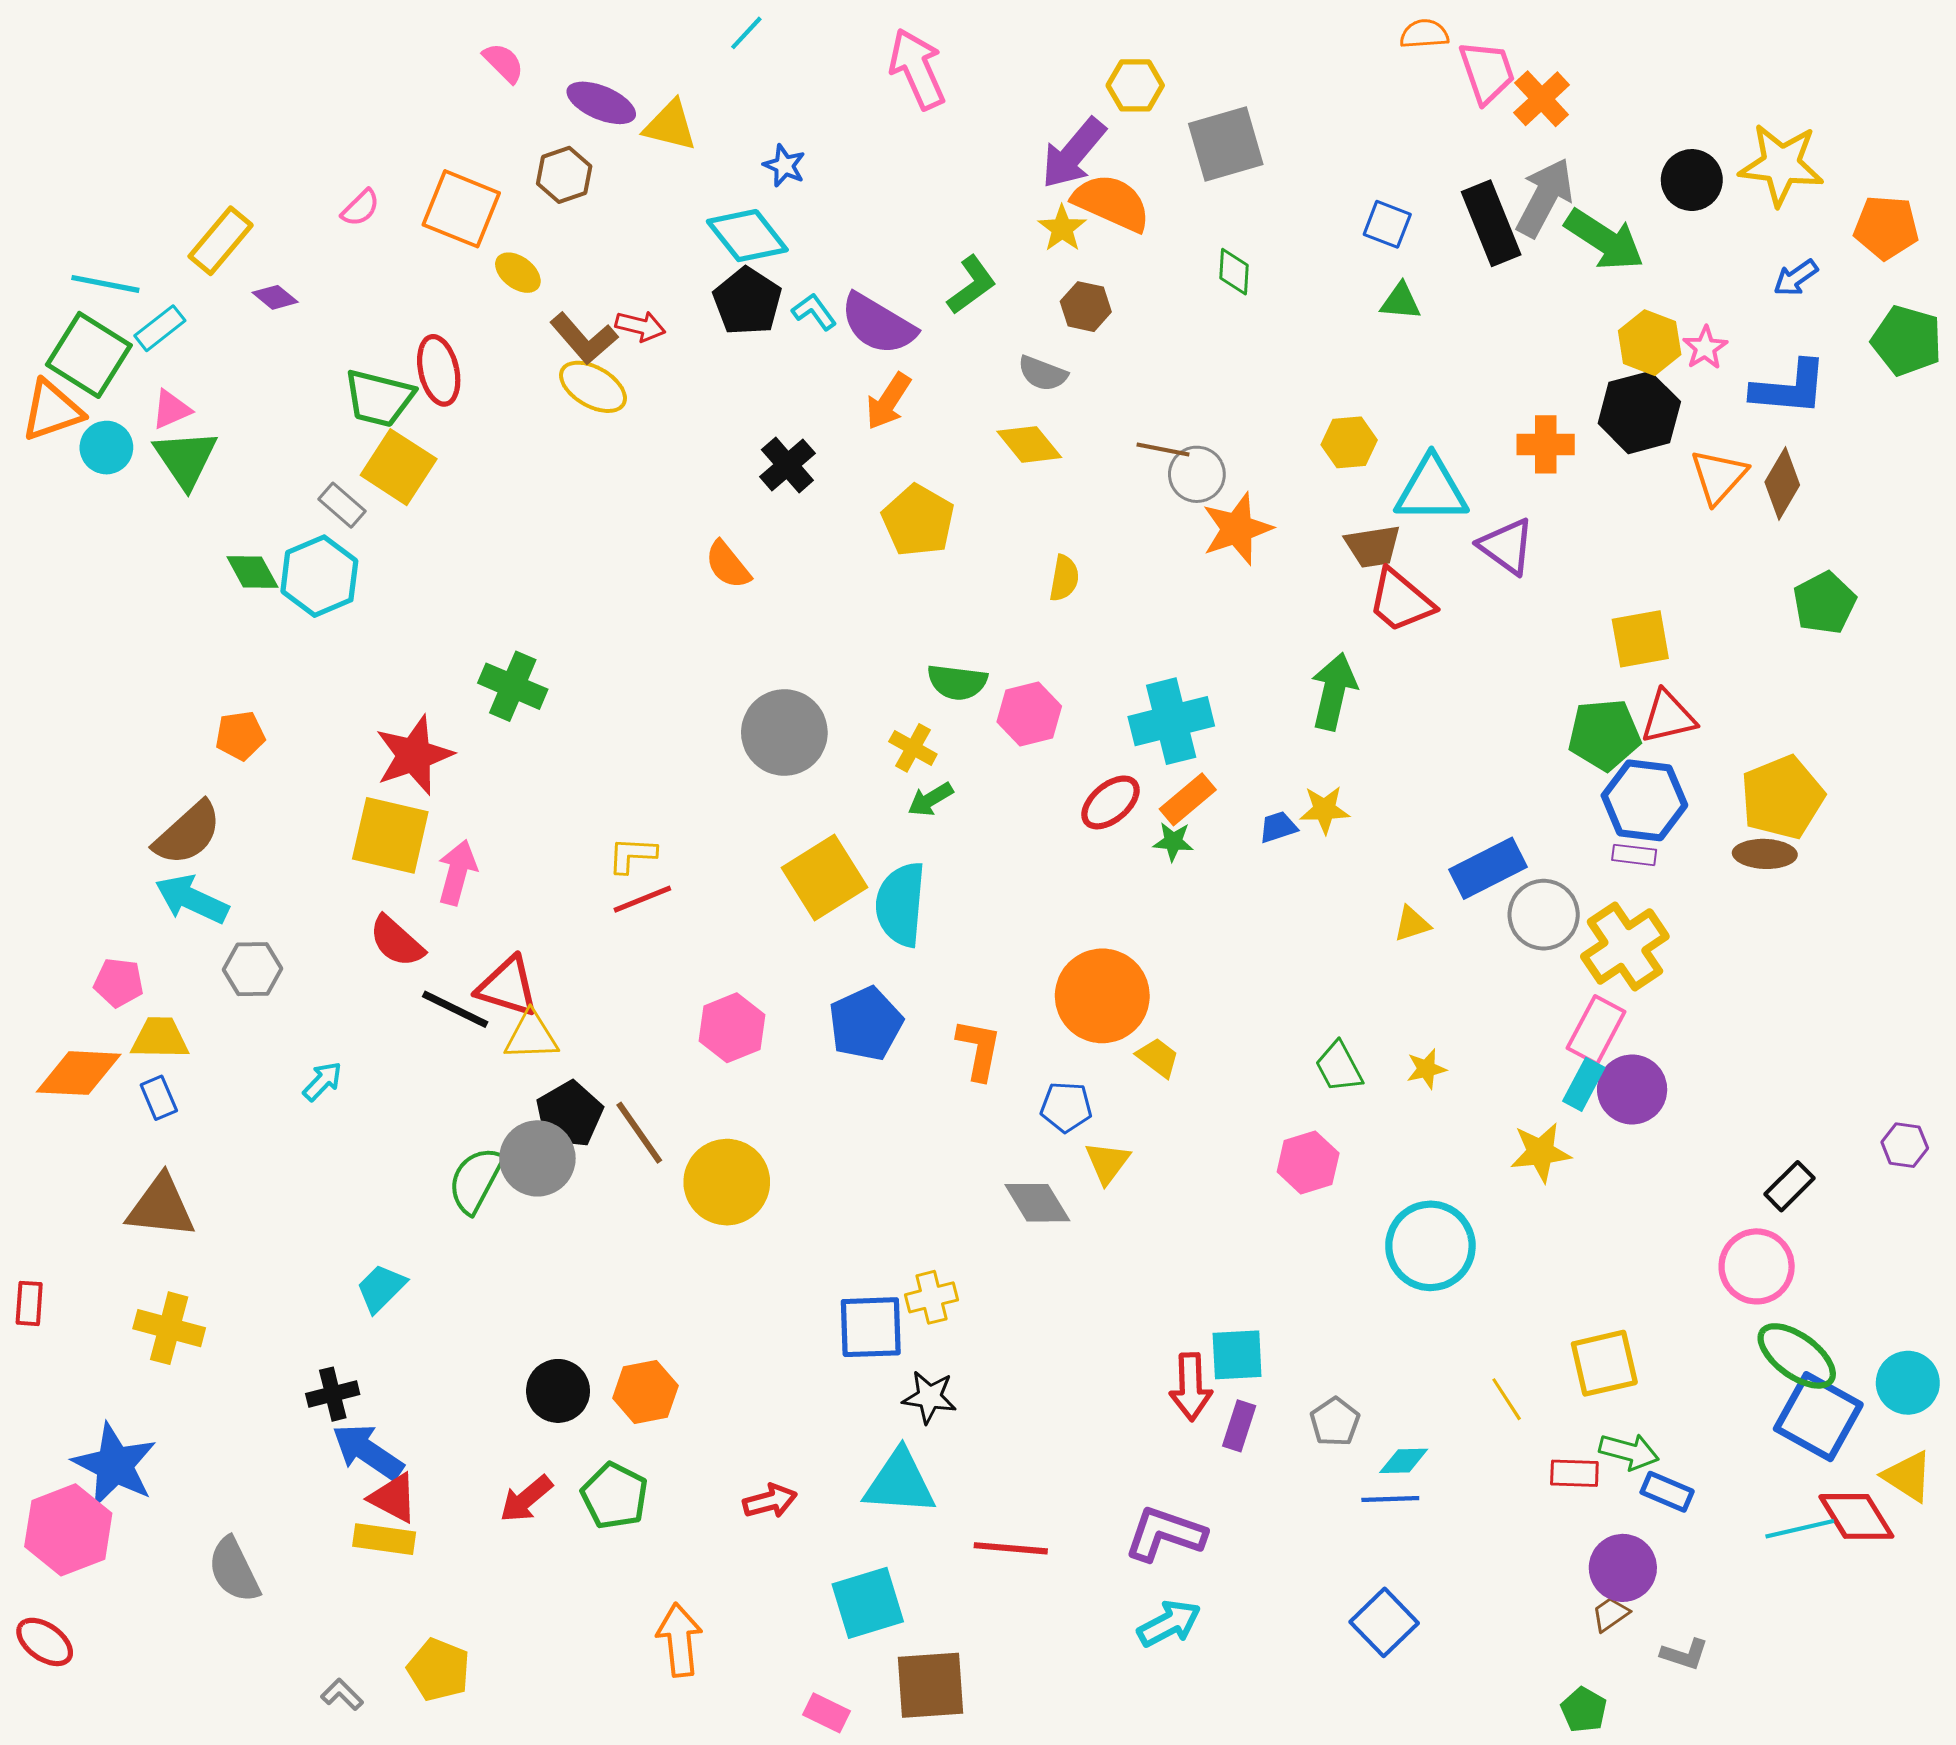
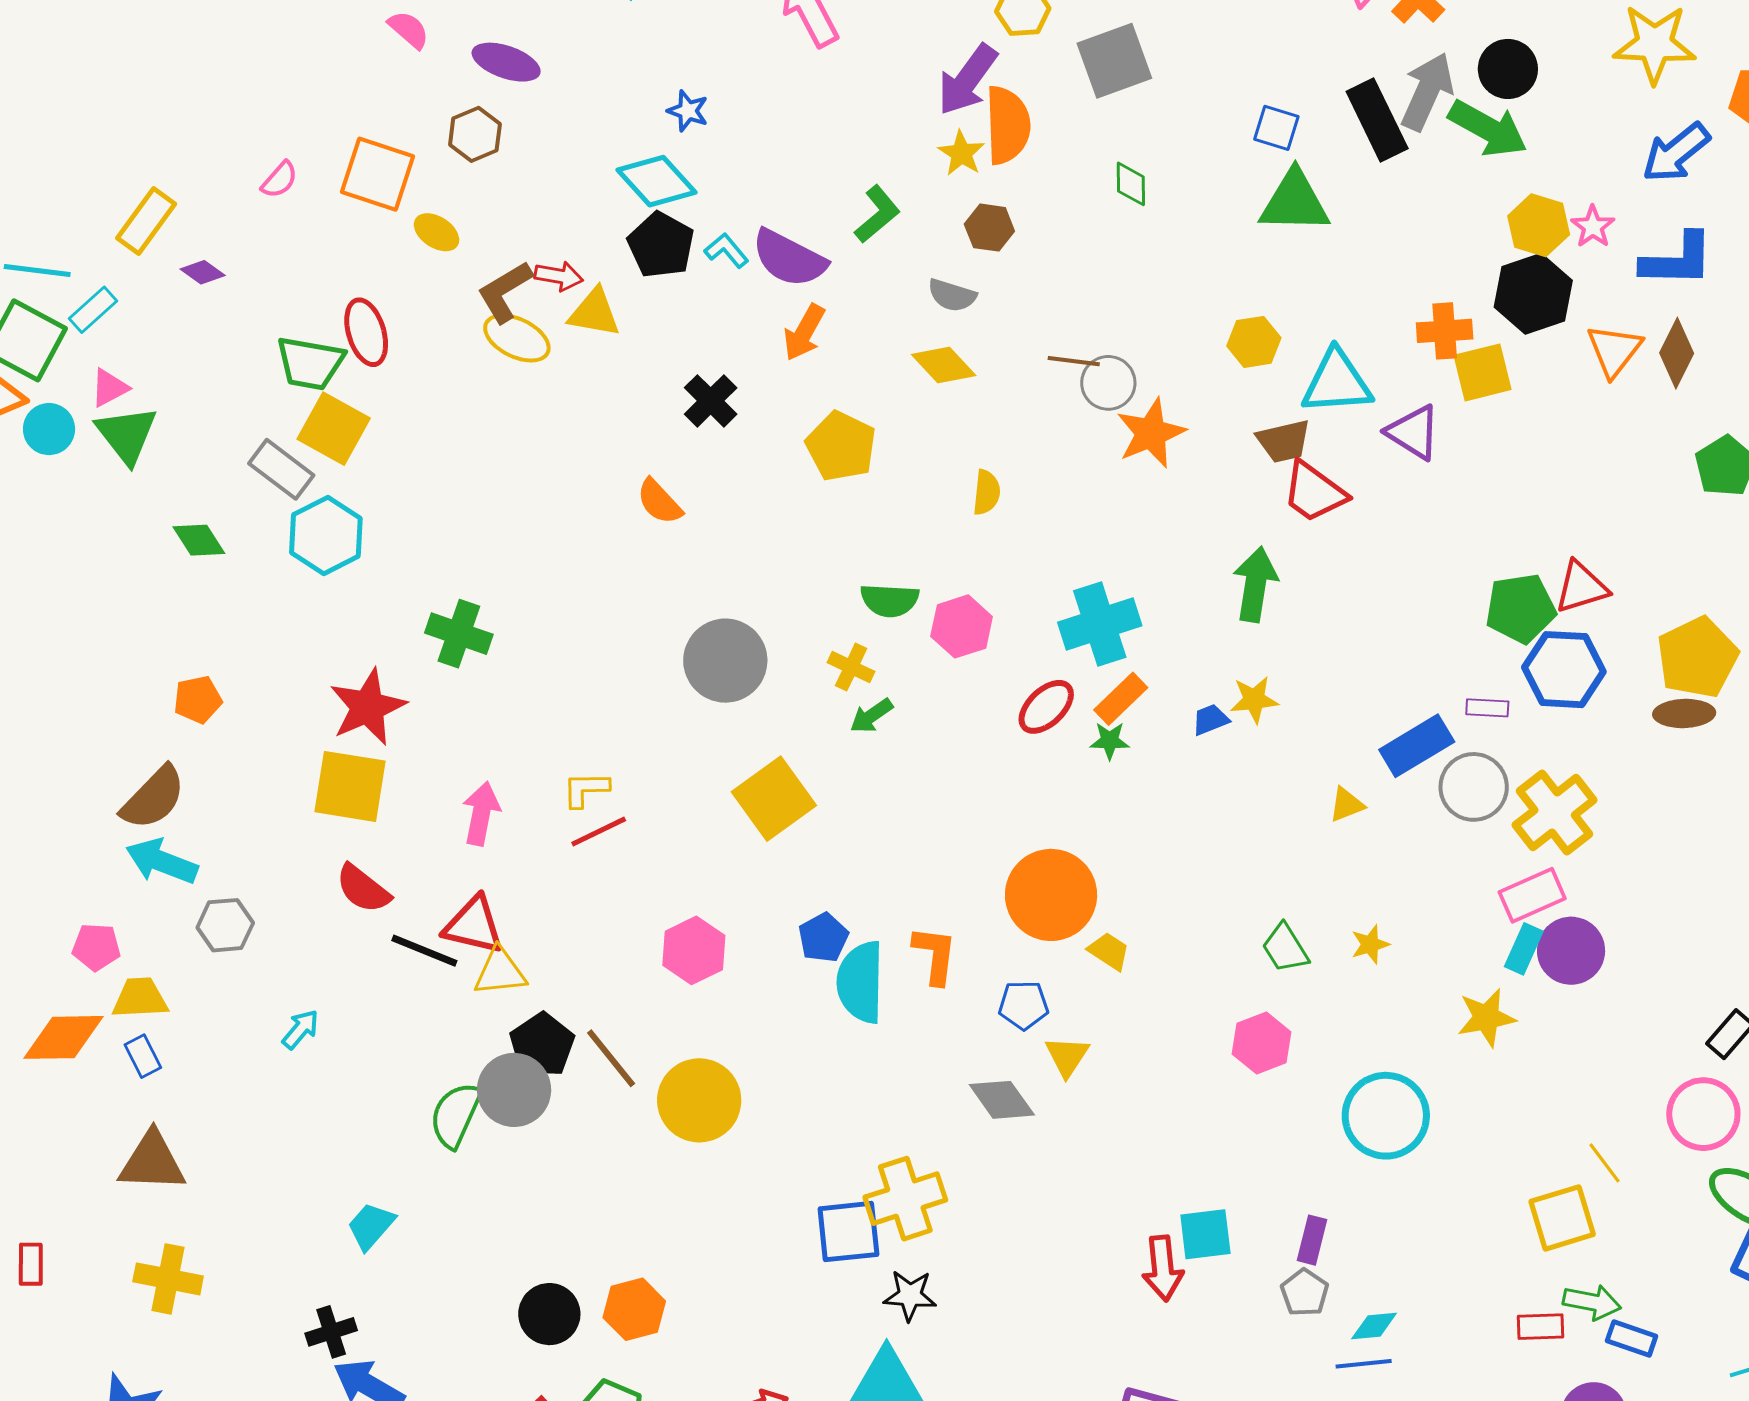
yellow triangle: (670, 126) -> (594, 313), moved
black circle: (1692, 180) -> (1508, 69), moved
orange semicircle: (1112, 203) -> (1008, 125), turned 68
blue arrow: (1796, 278) -> (1676, 153), size x1.6
green triangle: (1401, 301) -> (1294, 202), size x1.8
brown L-shape: (584, 338) -> (505, 292), turned 104
gray rectangle: (342, 505) -> (281, 469), size x1.4
cyan hexagon: (319, 576) -> (326, 535), moved
yellow square: (1640, 639) -> (1482, 372), moved
purple rectangle: (1634, 855) -> (1487, 708), moved
pink arrow: (457, 872) -> (481, 814), moved
cyan semicircle: (901, 904) -> (861, 982), moved
blue pentagon: (866, 1024) -> (823, 938), size x0.7
pink rectangle: (1596, 1030) -> (1532, 895), turned 42
yellow cross: (931, 1297) -> (905, 1199), size x1.6
yellow line: (1507, 1399) -> (1605, 1163), moved
purple rectangle: (1239, 1426) -> (1312, 1240), moved

